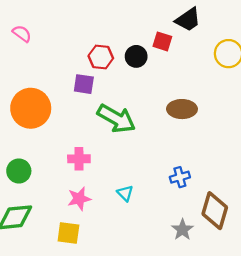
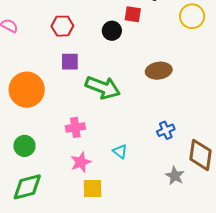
red hexagon: (101, 57) -> (62, 26), moved
yellow square: (68, 233) -> (93, 188), moved

